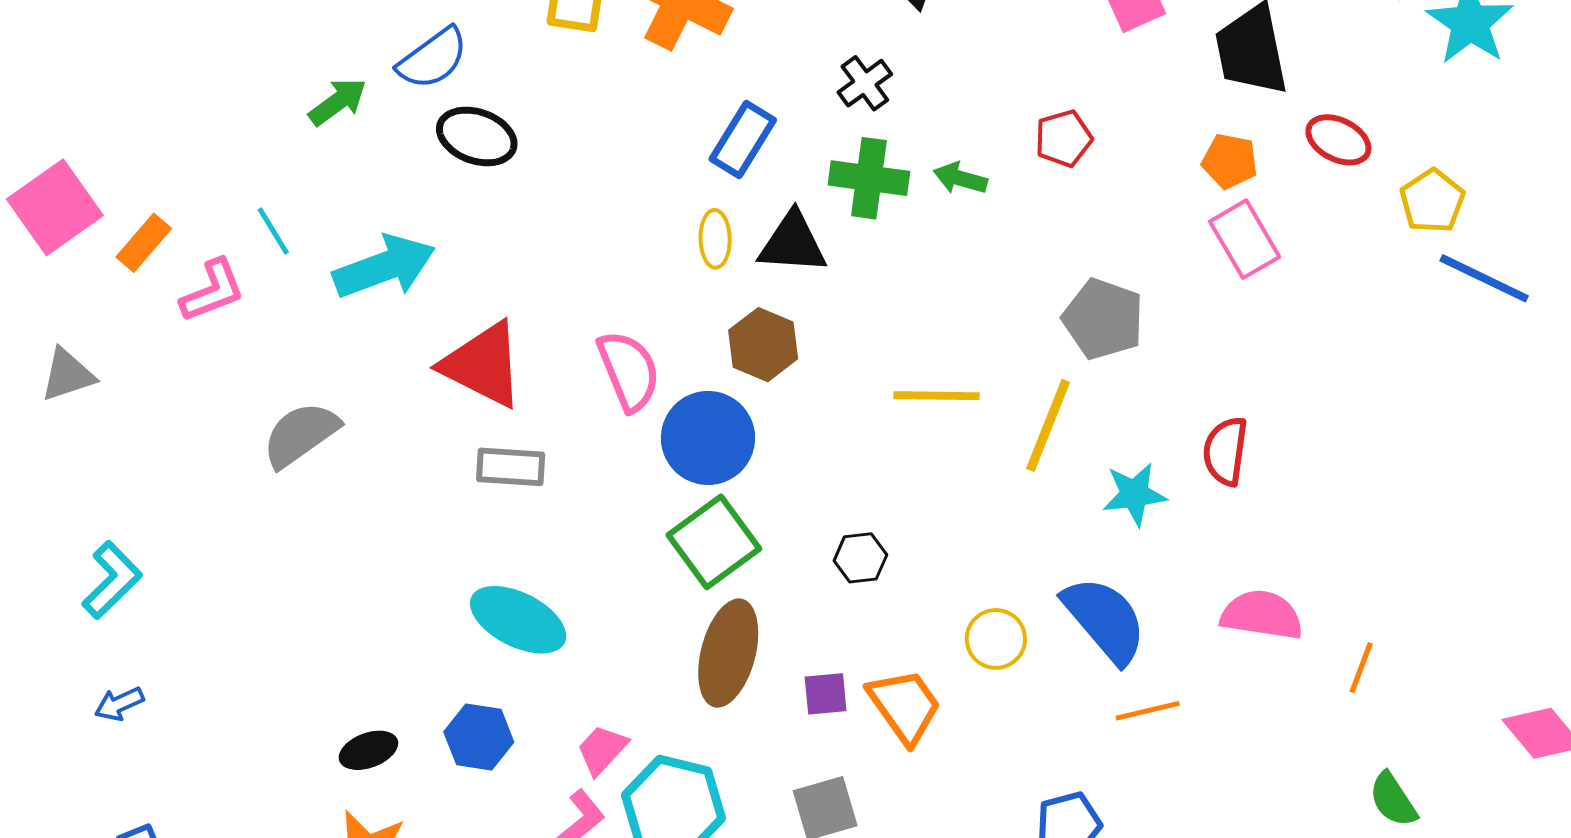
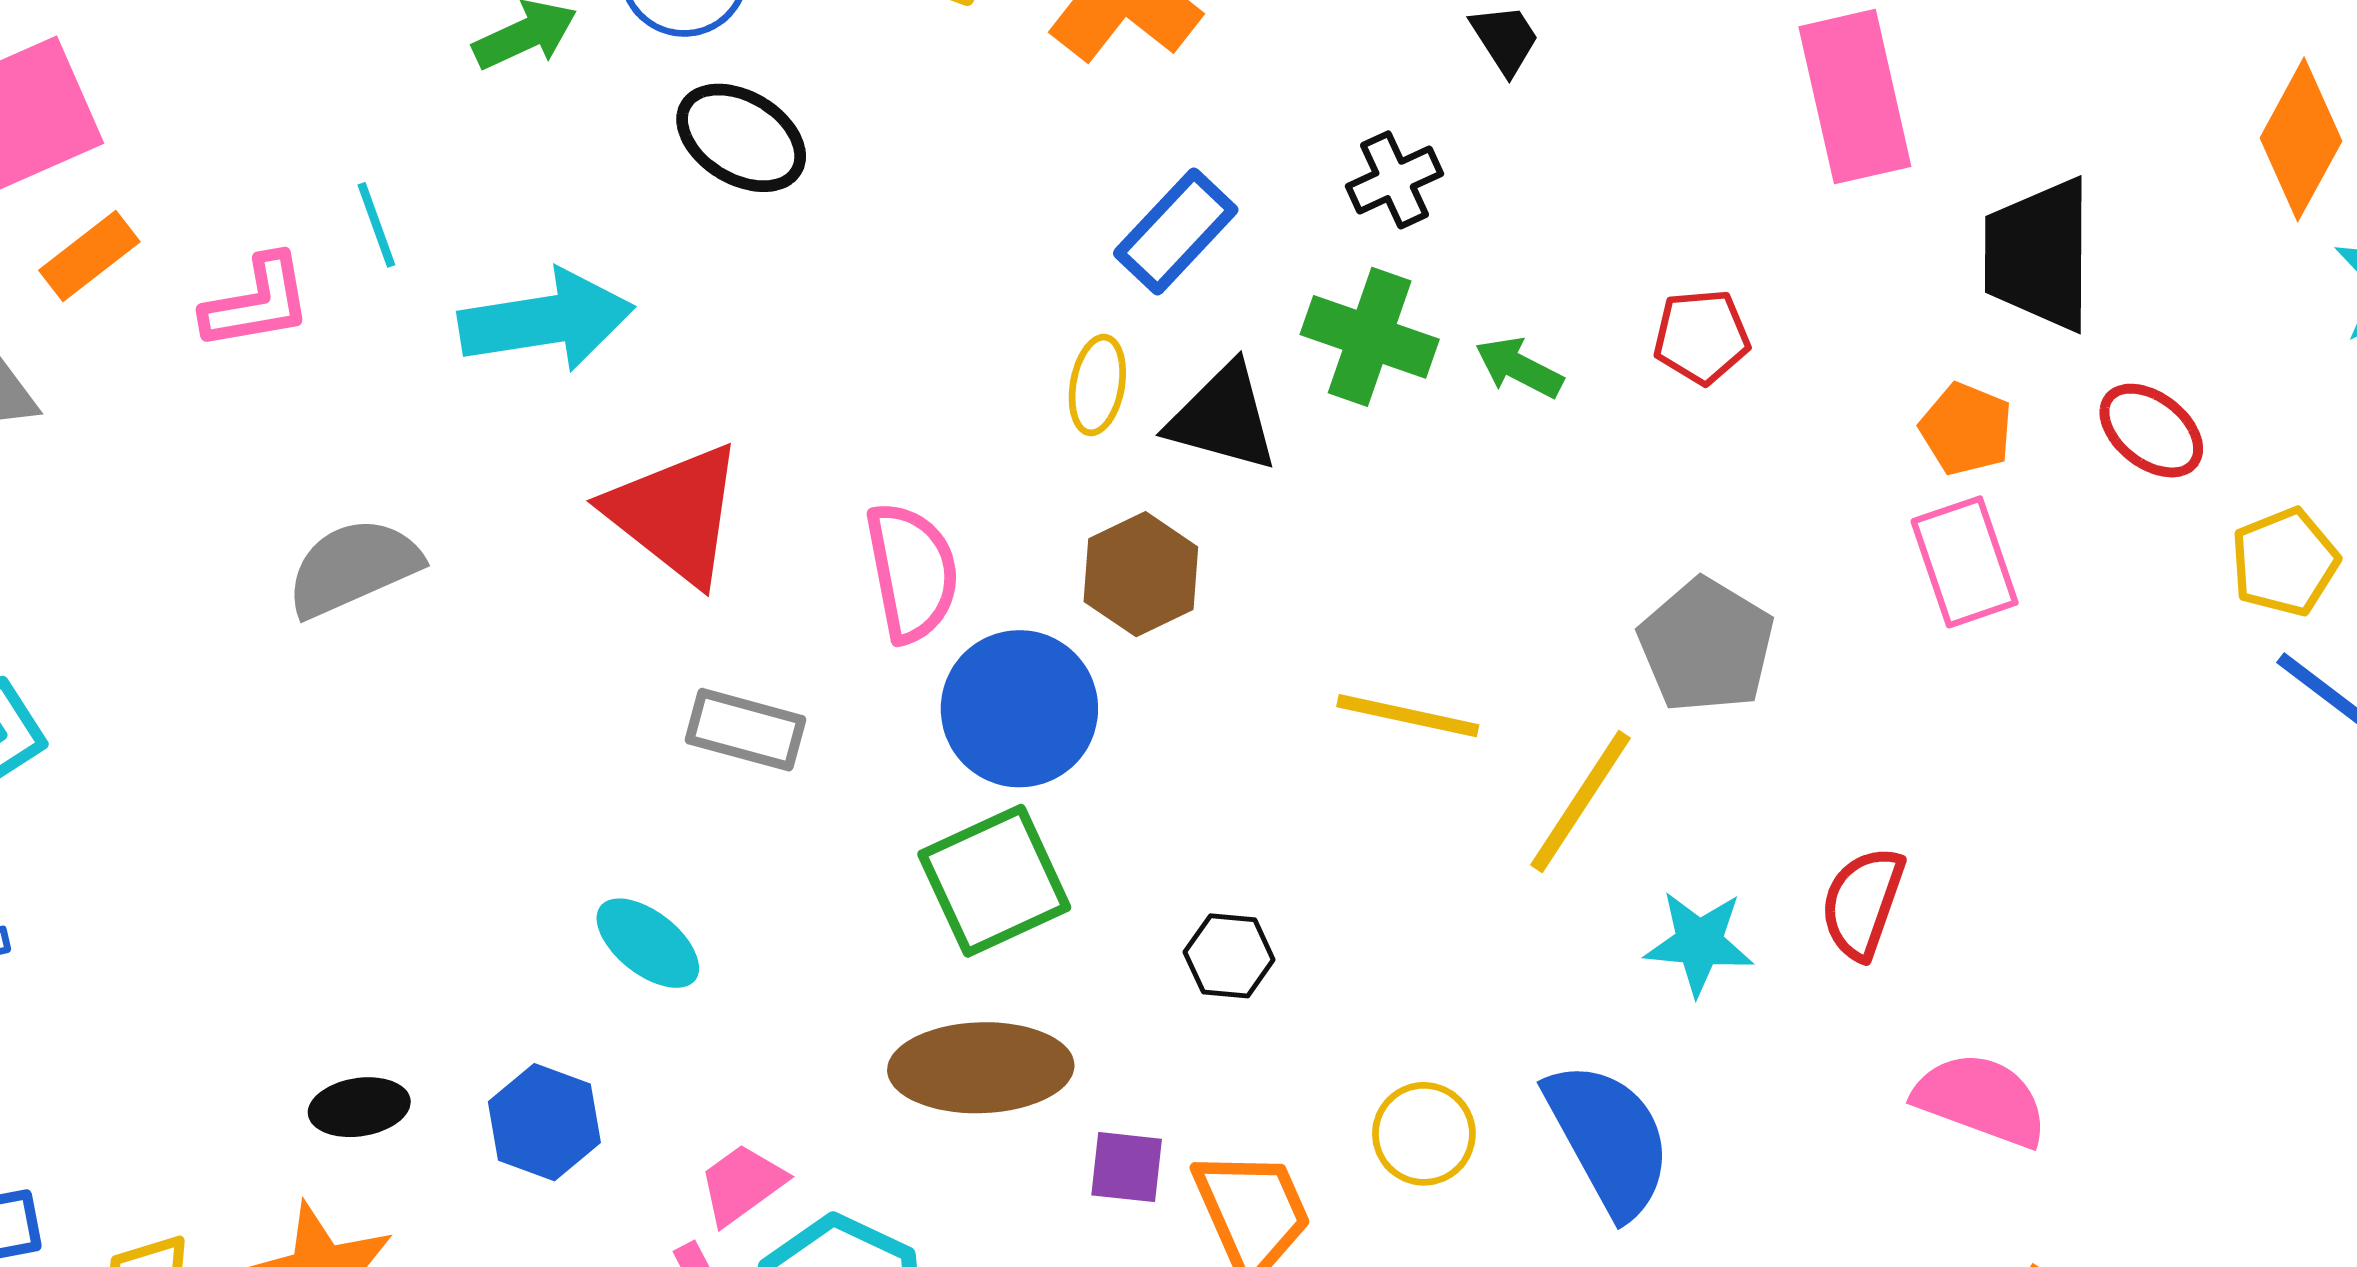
orange rectangle: (144, 243) -> (89, 256), moved
gray rectangle: (511, 467) -> (746, 730), moved
pink semicircle: (1262, 615) -> (1981, 1100), moved
cyan ellipse: (518, 620) -> (648, 943), size x0.7
brown ellipse: (728, 653) -> (981, 1068), turned 62

